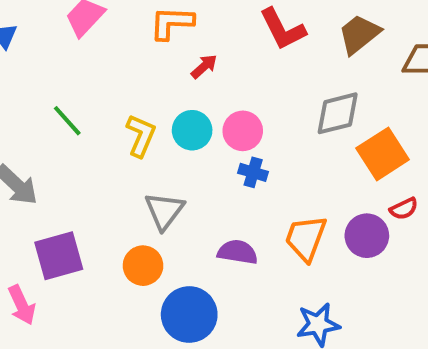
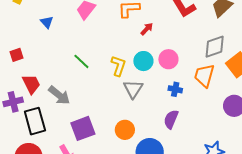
blue cross: (253, 172) -> (175, 89), moved
gray triangle: (164, 211) -> (133, 89), moved
orange trapezoid: (306, 238) -> (204, 76), moved
purple semicircle: (238, 252) -> (171, 119), turned -72

